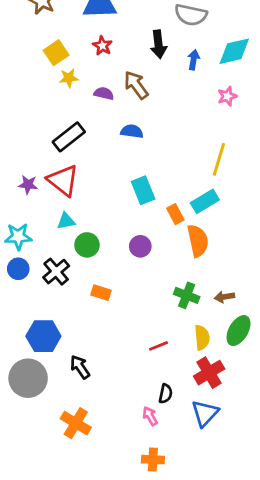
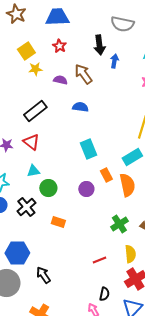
blue arrow: (194, 60) -> (114, 61), moved
red triangle: (63, 180) -> (31, 142), size x0.7
orange rectangle: (175, 214) -> (106, 175), moved
green cross: (187, 295) -> (119, 224), turned 36

